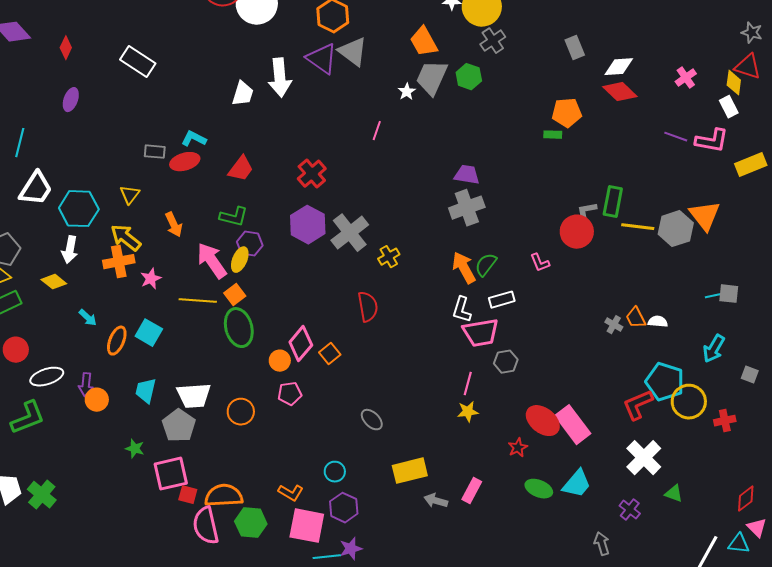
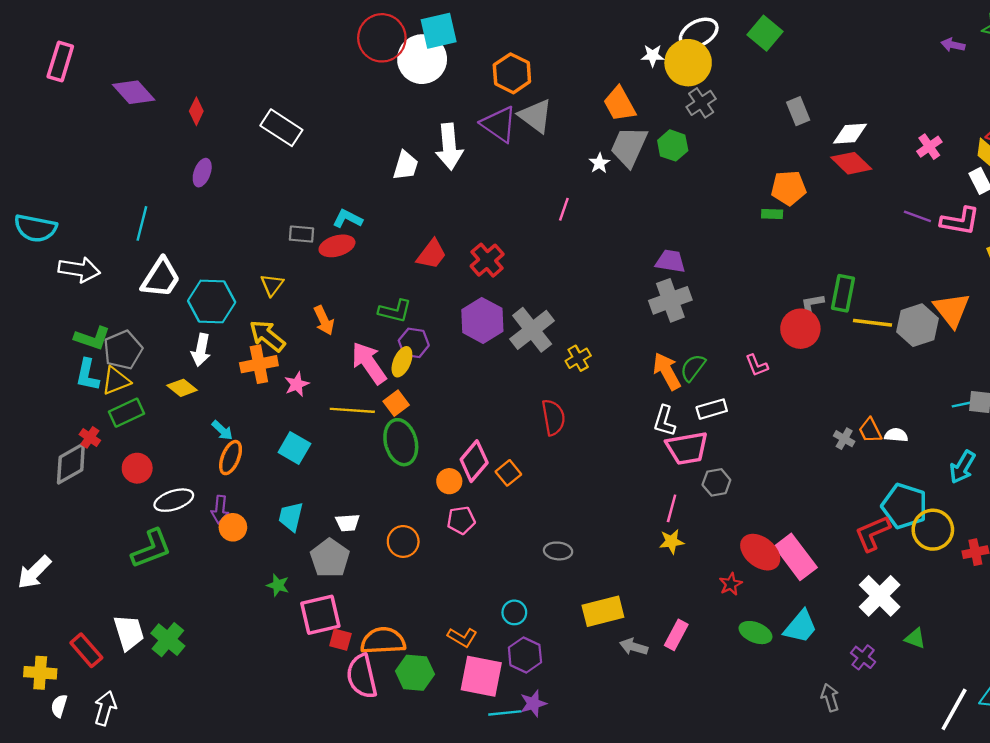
red trapezoid: (241, 169) -> (432, 254), moved
orange ellipse: (117, 341) -> (231, 458), moved
white trapezoid: (194, 396) -> (348, 523), size x0.6
gray ellipse: (372, 420) -> (558, 551), turned -40

